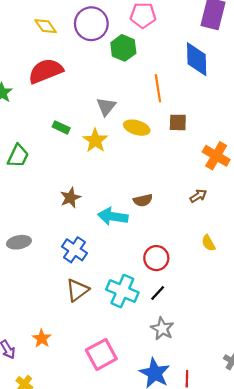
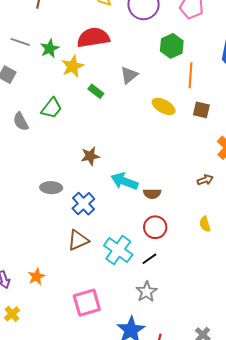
green hexagon: (123, 48) -> (172, 46), moved
gray triangle: (106, 107) -> (129, 75), moved
yellow star: (95, 140) -> (73, 66), moved
brown semicircle: (143, 200) -> (152, 194), moved
gray ellipse: (19, 242) -> (51, 188), moved

